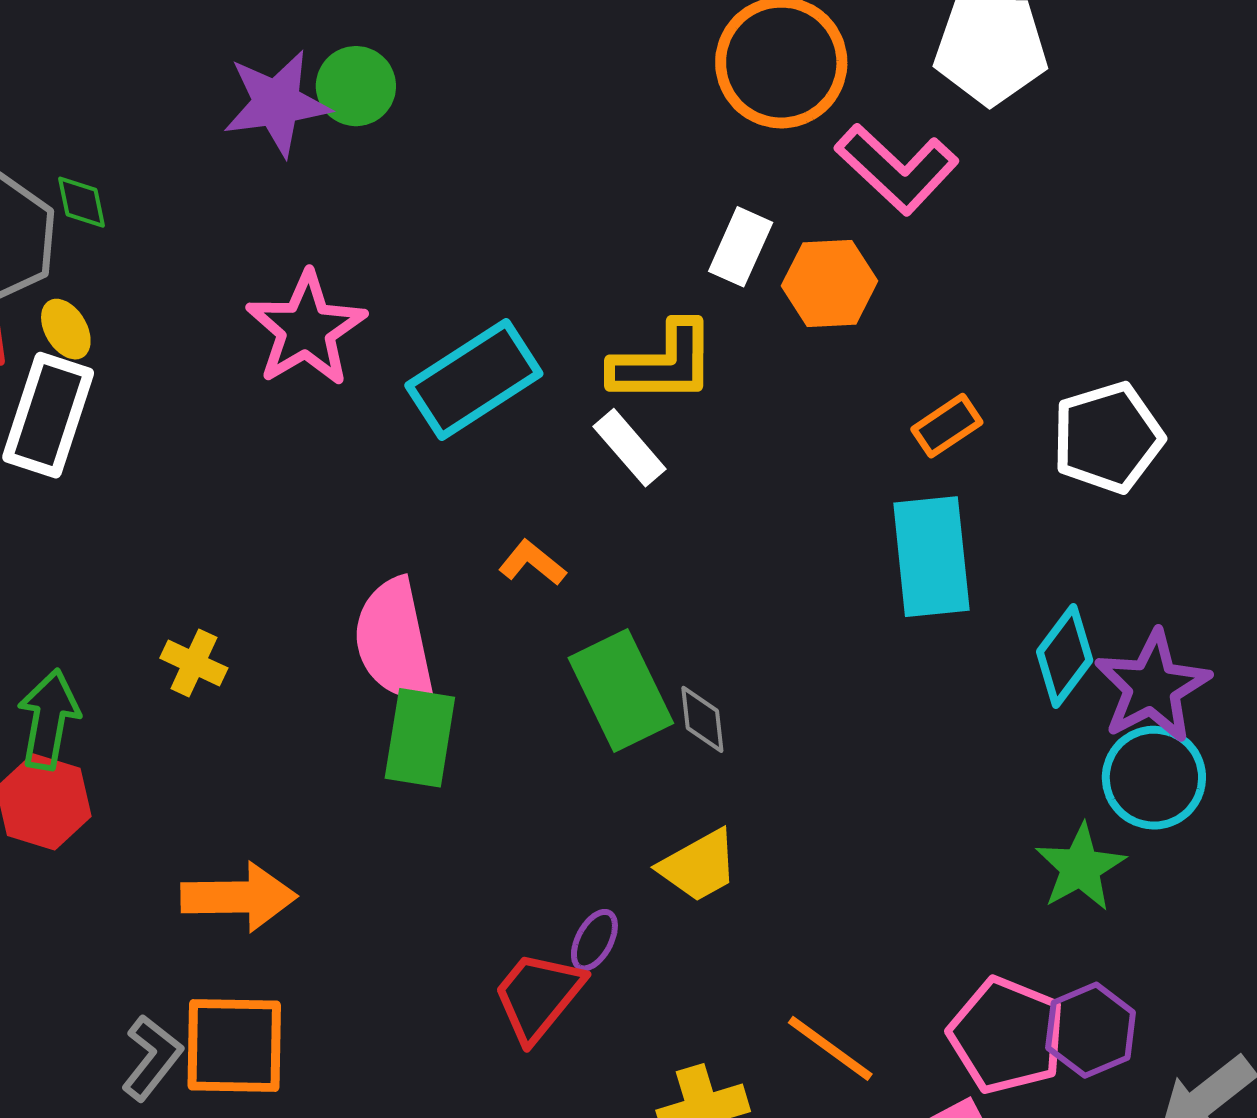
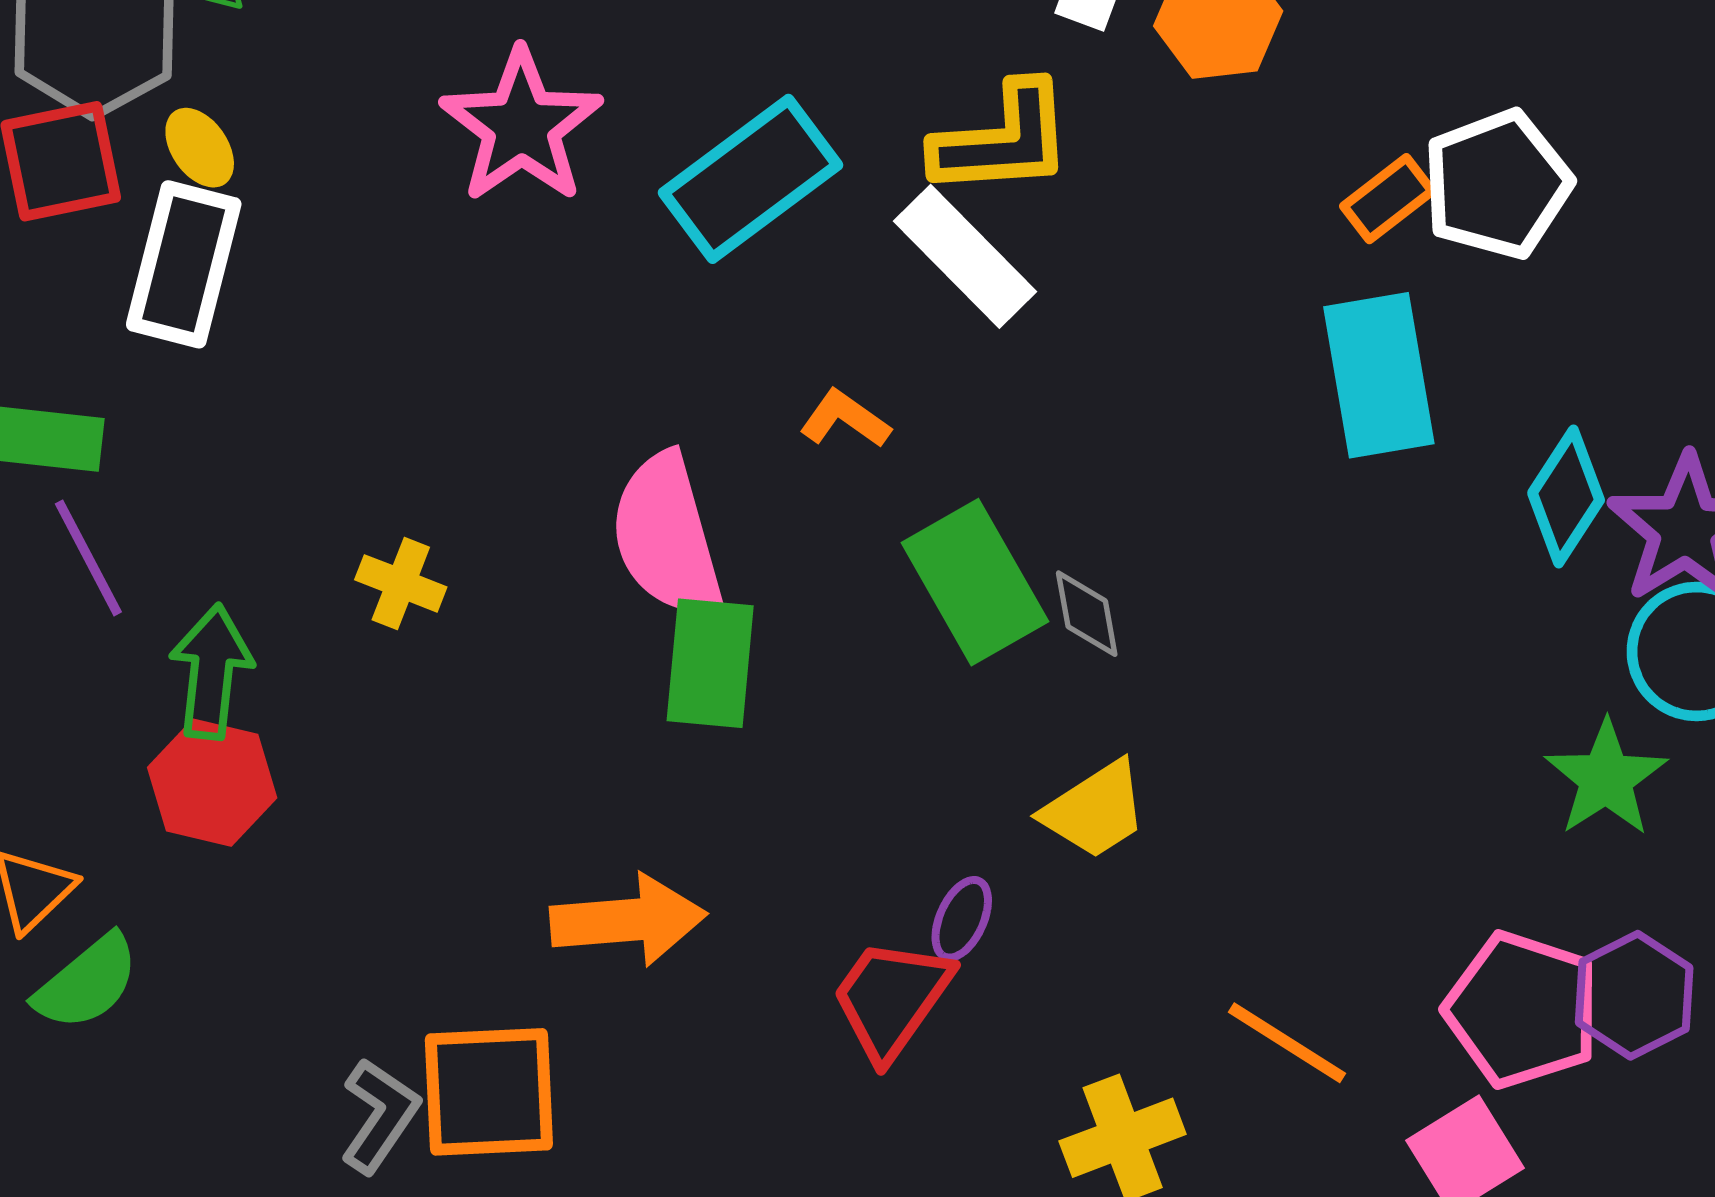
white pentagon: (1108, 438) -> (1497, 184), moved
white rectangle: (630, 448) -> (965, 256), size x1.4
orange arrow: (239, 897) -> (628, 920), moved

